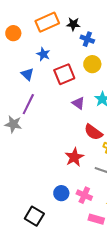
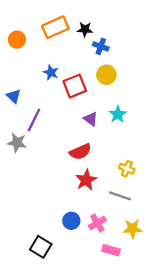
blue star: (43, 54) -> (51, 72), moved
blue triangle: (27, 74) -> (14, 96), moved
red semicircle: (93, 132) -> (80, 152), moved, turned -60
pink cross: (84, 195) -> (97, 223), turned 35

